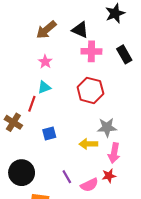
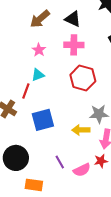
pink cross: (91, 51) -> (74, 45), moved
blue square: (49, 134) -> (43, 120), size x1.6

